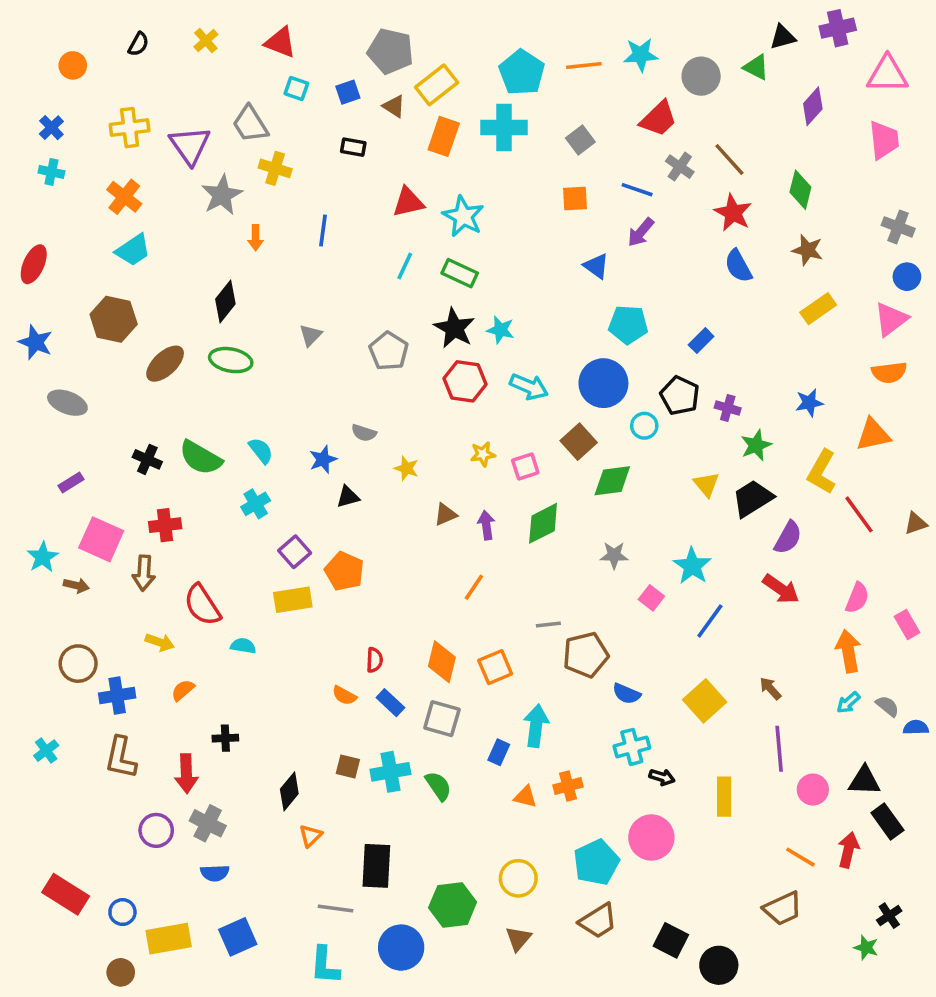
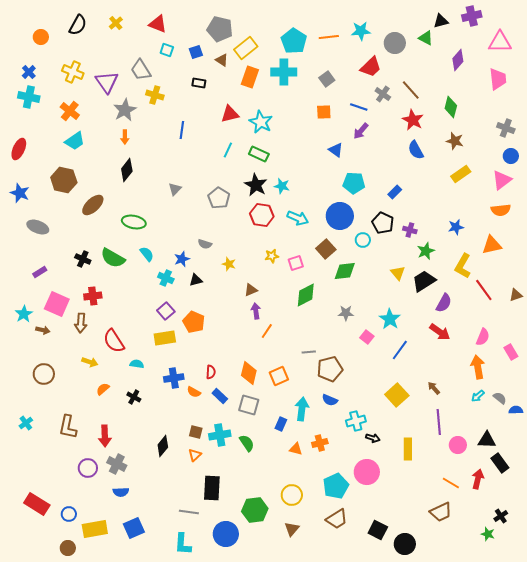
black semicircle: (138, 44) -> (78, 25), size x1.5
yellow cross: (130, 128) -> (73, 72), turned 30
cyan cross: (51, 172) -> (29, 97), size x1.5
orange arrow: (256, 238) -> (125, 137), moved
green ellipse: (231, 360) -> (134, 222), moved
cyan cross: (256, 504) -> (166, 278), moved, turned -35
purple arrow: (486, 525) -> (256, 311), moved
blue semicircle: (627, 694) -> (330, 400), moved
blue cross: (117, 696) -> (174, 378), moved
black cross: (225, 738) -> (134, 397), moved, turned 32
orange triangle: (311, 836) -> (195, 455), moved

